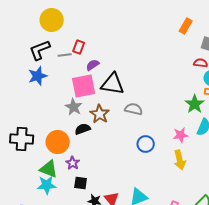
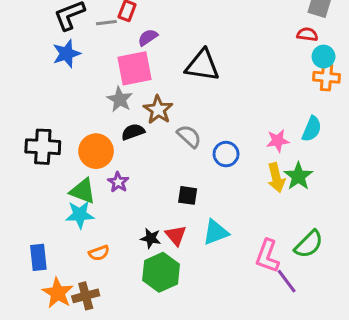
black triangle: (113, 84) -> (202, 65), moved
green star: (195, 104) -> (298, 176), moved
gray semicircle: (134, 109) -> (189, 136), moved, turned 30
black square: (81, 183) -> (188, 195), moved

